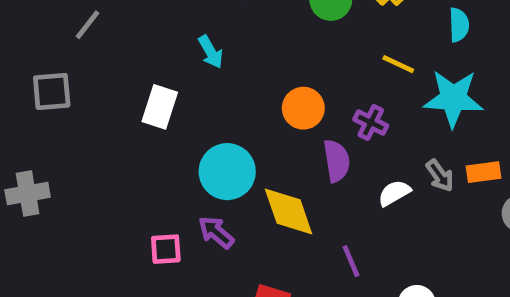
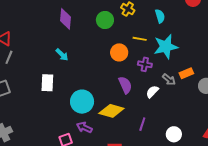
orange circle: (303, 108) -> (119, 52), moved
purple cross: (371, 123) -> (145, 64), moved
yellow diamond: (289, 211) -> (111, 111), turned -40
purple line: (351, 261) -> (142, 124), turned 56

